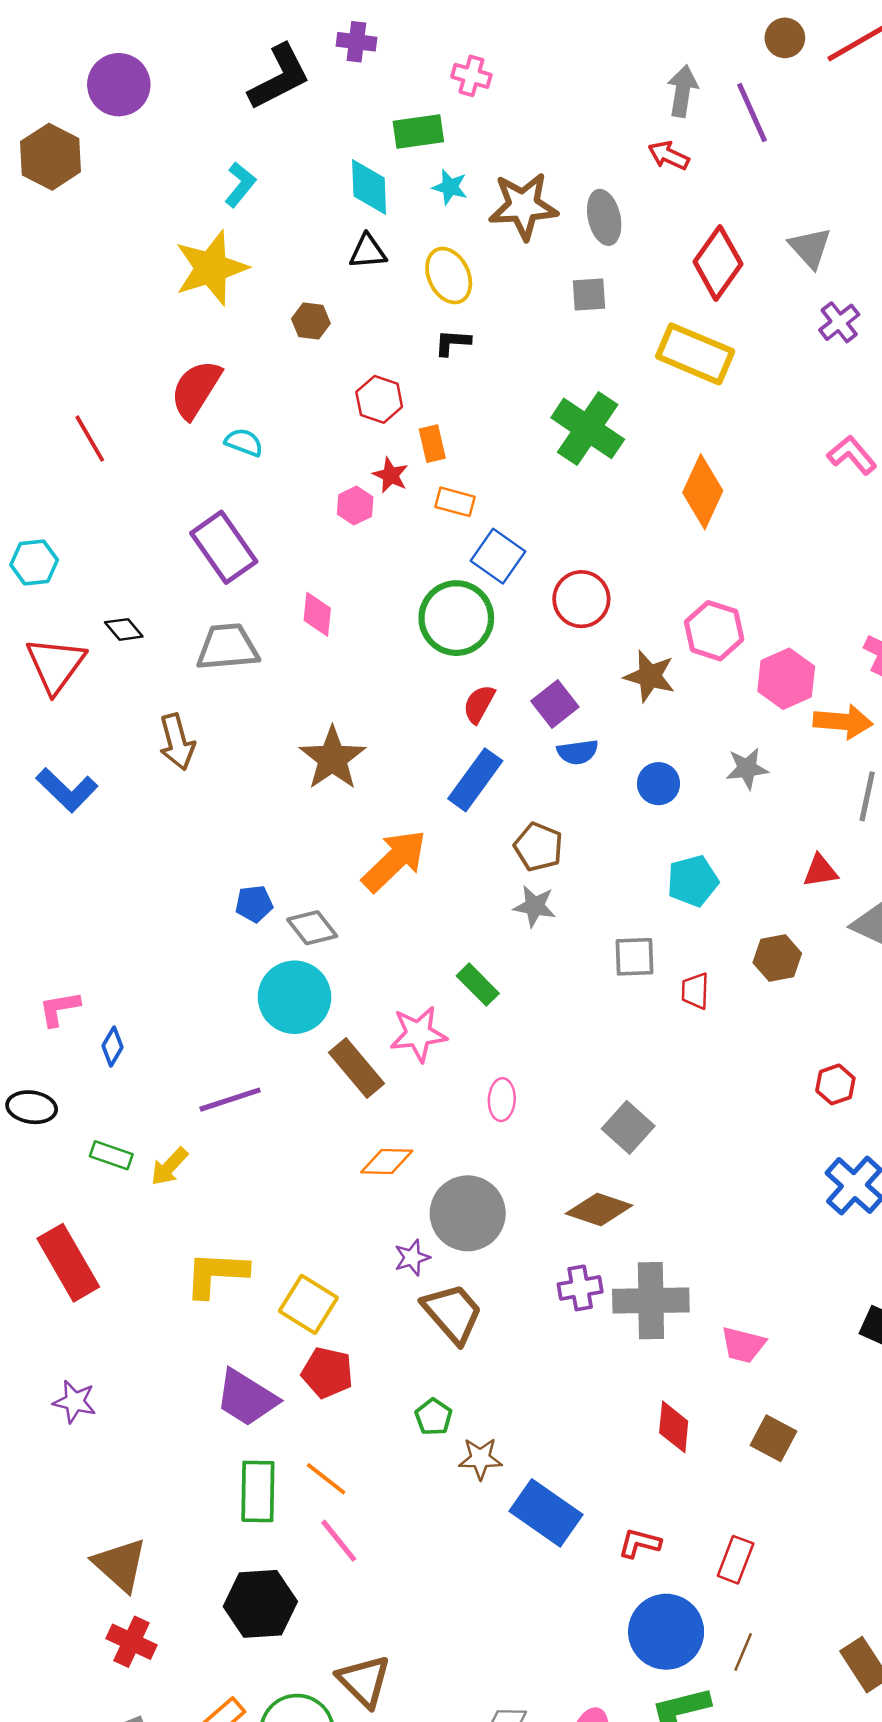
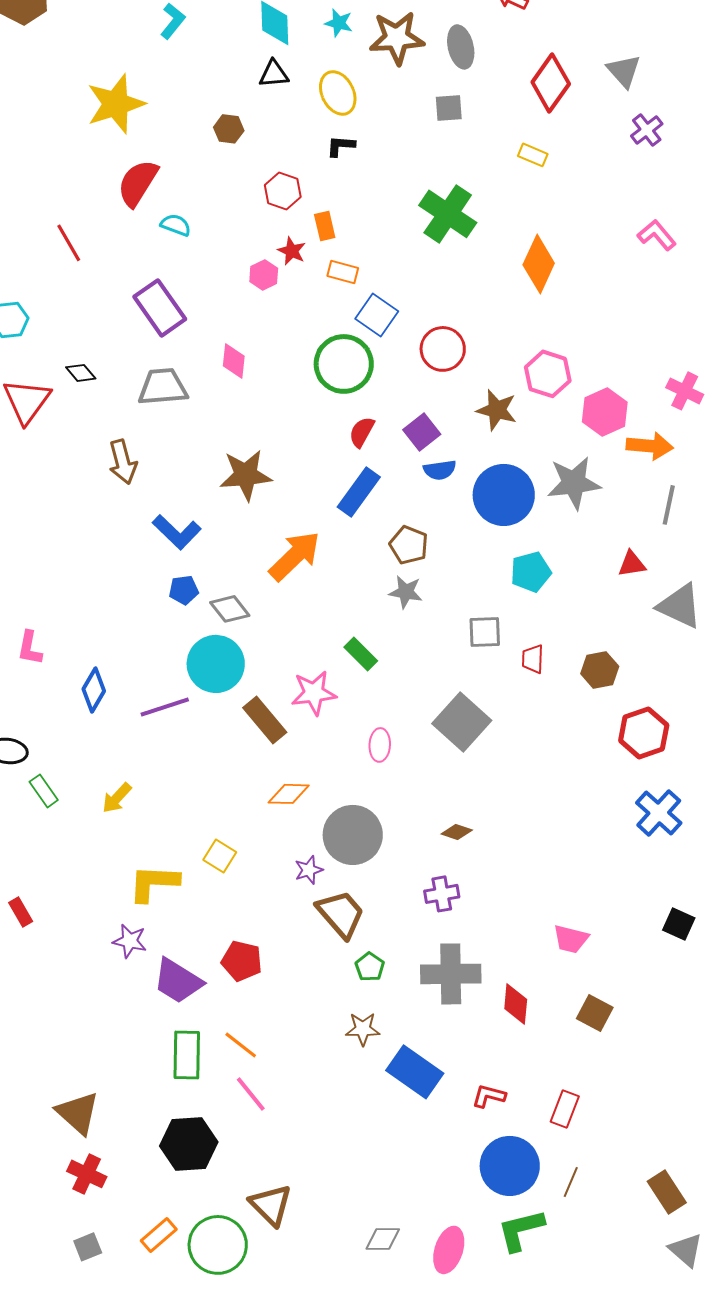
yellow star: (211, 268) -> (116, 104), moved
yellow rectangle: (695, 354) -> (533, 155), size x0.5
red line: (90, 439) -> (69, 243), moved
brown star: (332, 758) -> (246, 475), turned 30
gray star: (747, 768) -> (574, 483), size x1.6
blue circle: (658, 784) -> (504, 495), size x1.8
blue L-shape: (67, 790) -> (177, 532), moved
brown hexagon: (777, 958) -> (600, 670), moved
pink L-shape: (59, 1009) -> (30, 648), moved, turned -69
blue diamond: (112, 1047) -> (94, 690), moved, size x1.4
red hexagon: (835, 1084) -> (644, 733), size x1.6
purple line: (230, 1100) -> (165, 707), moved
gray square: (628, 1127) -> (462, 722), moved, size x1.4
green rectangle: (111, 1155) -> (44, 791), moved, turned 36
brown diamond: (599, 1210) -> (457, 832), size x0.6
red rectangle: (68, 1263) -> (21, 912), moved, size x0.5
gray cross: (651, 1301) -> (451, 974), moved
yellow square: (308, 1304) -> (220, 856), moved, size x0.7
purple star: (75, 1402) -> (130, 941), moved
green pentagon: (434, 1417) -> (370, 967), moved

